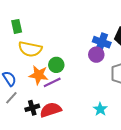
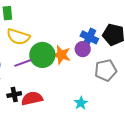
green circle: (56, 65) -> (42, 55), size x1.6
orange star: (39, 75) -> (61, 55), moved
purple line: (52, 82) -> (23, 63), moved

